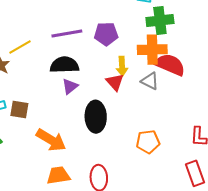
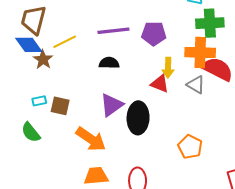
black semicircle: (64, 65) -> (109, 63), size x0.7
red triangle: (115, 82) -> (160, 84), turned -30
purple triangle: (70, 86) -> (112, 105), moved, size x1.4
orange pentagon: (148, 142) -> (190, 147), turned 30

